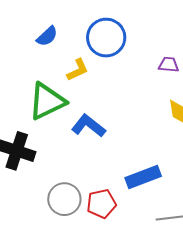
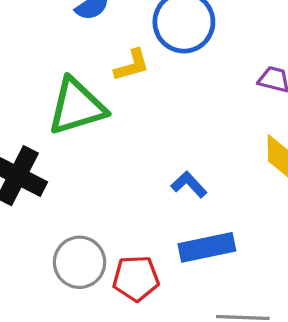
blue L-shape: (88, 126) -> (189, 185), moved, size x0.7

